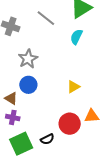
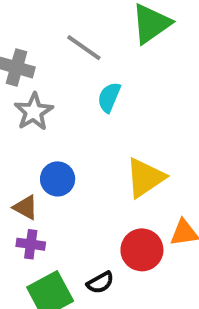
cyan semicircle: (76, 37) -> (109, 97), moved
gray star: (28, 59) -> (34, 112), moved
yellow triangle: (73, 87) -> (145, 178), size x1.6

